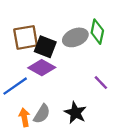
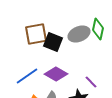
purple diamond: (42, 68) -> (56, 74), moved
purple line: (101, 83) -> (91, 82), moved

